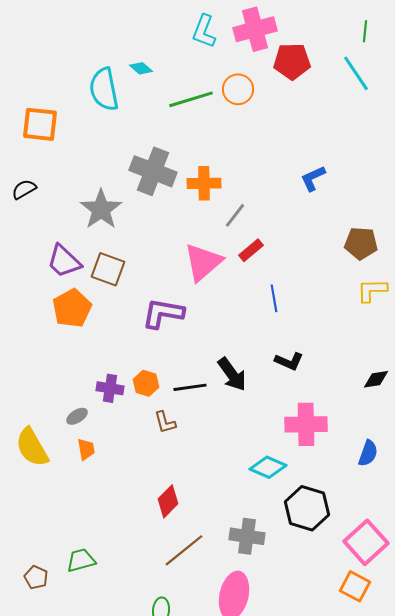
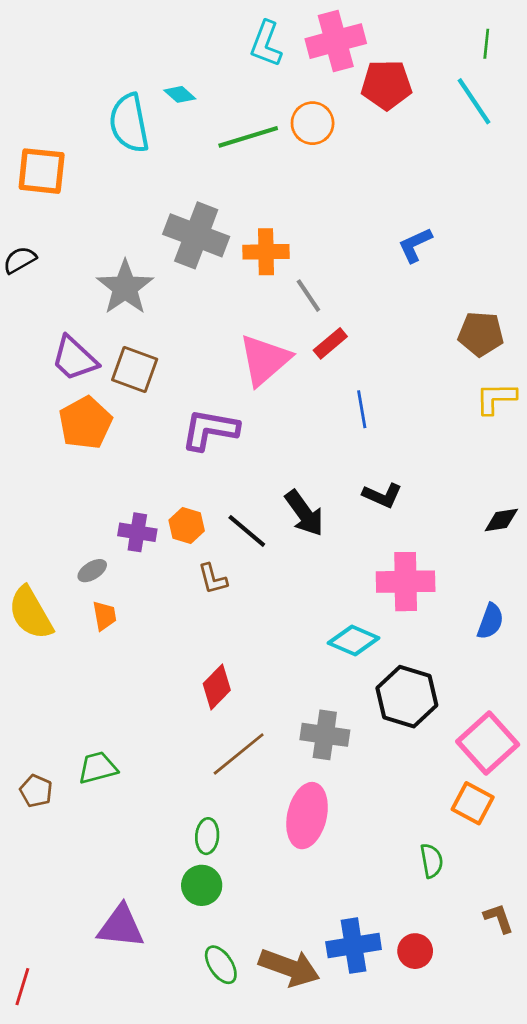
gray line: (235, 215) -> (308, 296), turned -72
black line: (190, 387) -> (247, 531), turned 48

